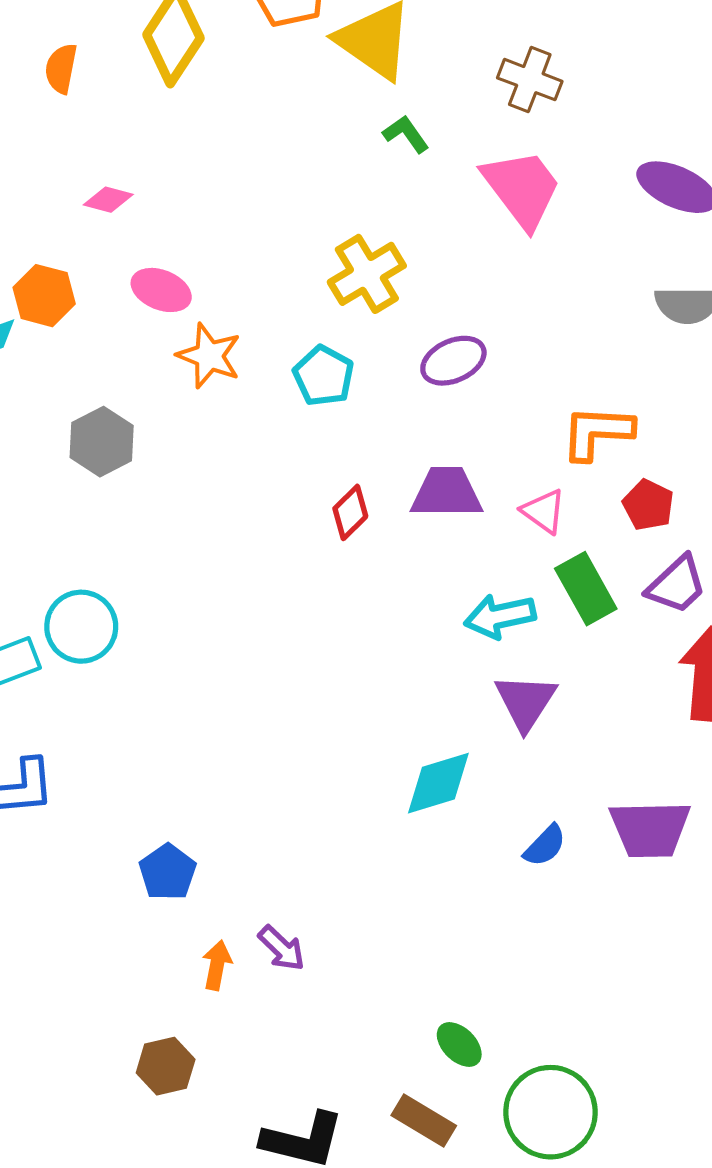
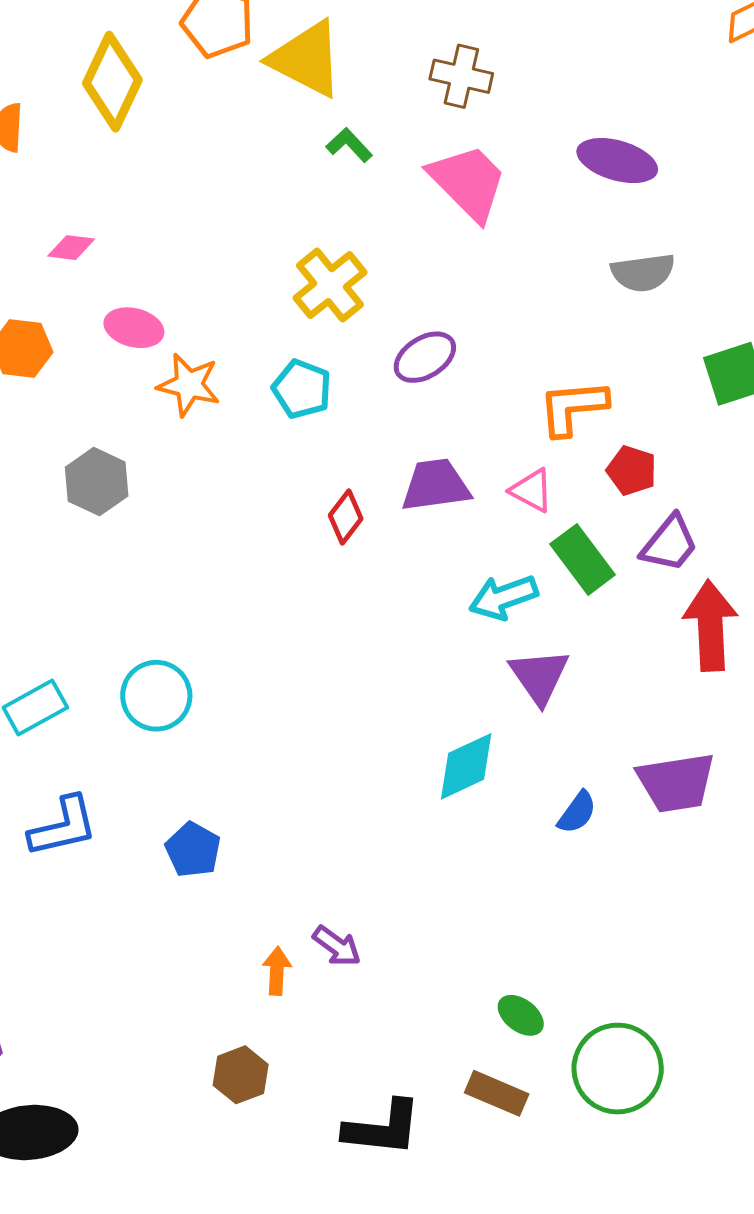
cyan circle: (81, 627) -> (156, 696), moved
blue pentagon: (168, 872) -> (193, 850), moved

